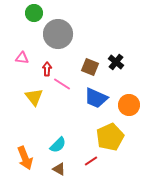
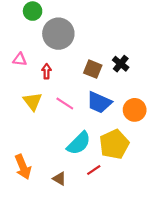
pink line: (62, 84) -> (65, 103), moved
cyan semicircle: (58, 145) -> (79, 143), moved, size x1.4

